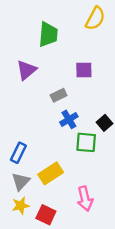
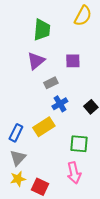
purple triangle: (26, 70) -> (36, 61), moved
green square: (86, 142) -> (79, 144), moved
yellow rectangle: (51, 173) -> (44, 127), moved

